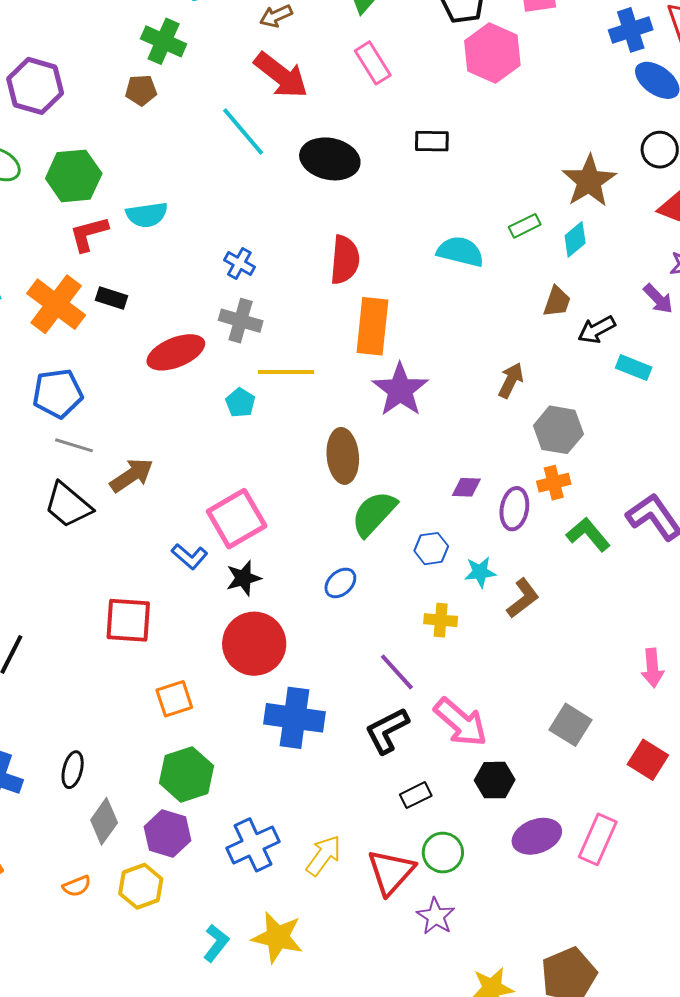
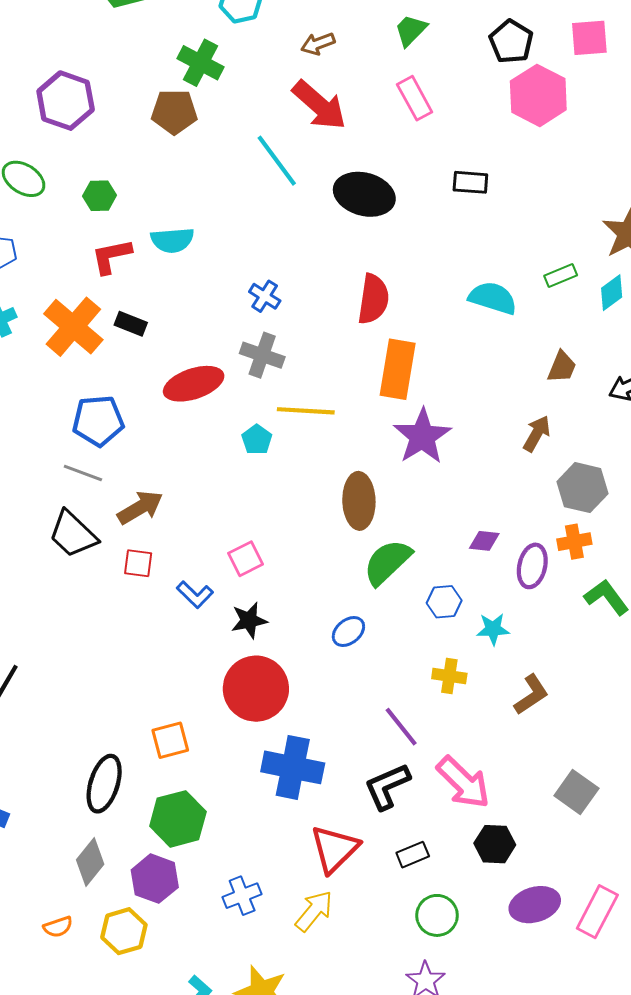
brown pentagon: (141, 90) -> (174, 112), size x1.4
green hexagon: (74, 176) -> (99, 196), size x0.6
brown trapezoid: (557, 302) -> (562, 367), moved
blue pentagon: (58, 393) -> (98, 421), moved
pink square: (237, 519) -> (246, 559), size x0.6
brown L-shape: (523, 598) -> (531, 695), moved
red square: (128, 620) -> (138, 563), moved, size x0.6
black ellipse: (73, 770) -> (104, 784), moved, size x1.5
blue cross: (253, 845) -> (242, 896), size x0.7
red triangle: (391, 872) -> (334, 849), moved

